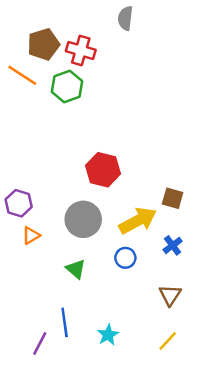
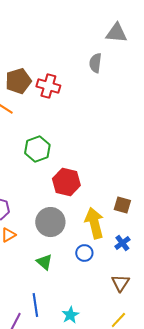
gray semicircle: (125, 18) -> (95, 63), moved
green hexagon: (67, 87) -> (37, 149), moved
yellow arrow: (138, 221) -> (94, 223), turned -76

